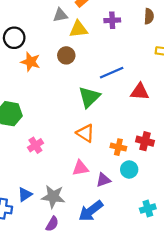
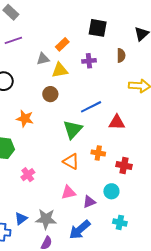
orange star: (31, 62) -> (25, 119), moved
orange cross: (118, 147) -> (98, 153), moved
cyan cross: (148, 208) -> (120, 222), moved, turned 32

